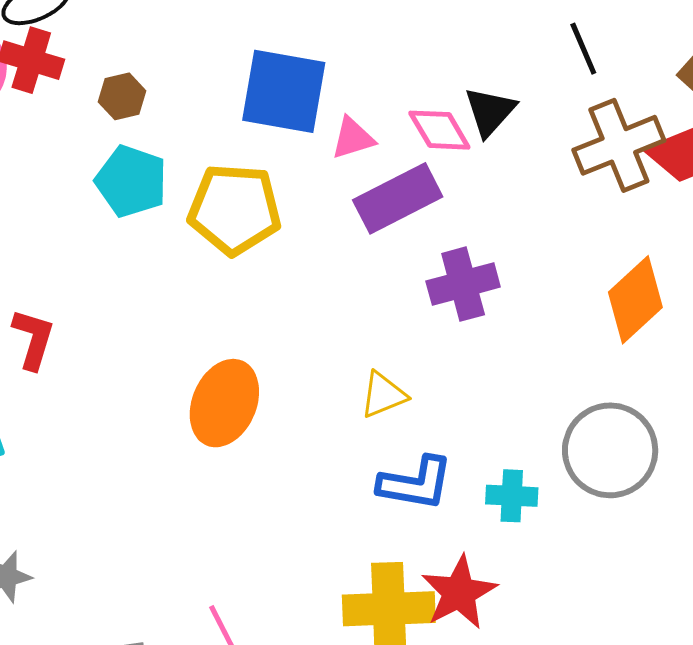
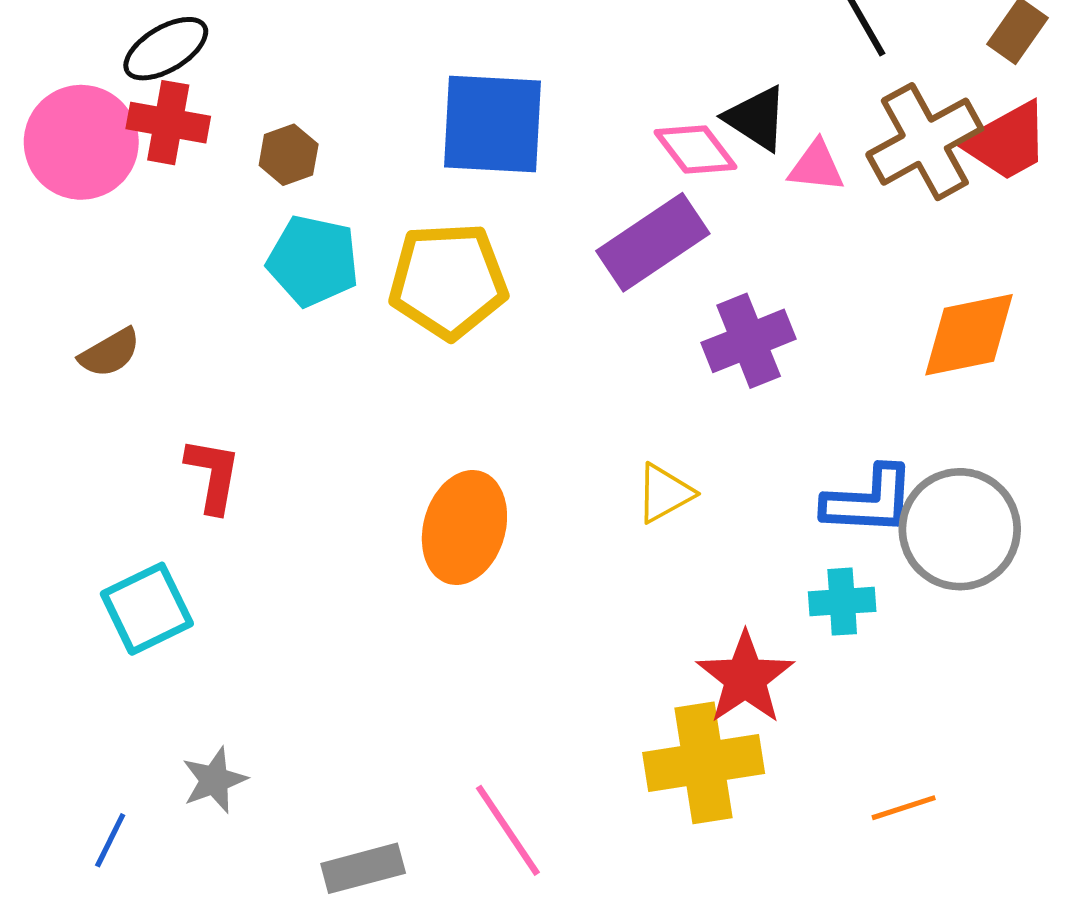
black triangle: (490, 111) -> (756, 118), turned -32
pink triangle: (353, 138) -> (816, 166), moved, turned 30
orange diamond: (635, 300) -> (969, 335), turned 38
blue L-shape: (415, 483) -> (869, 501), moved
red star: (459, 592) -> (745, 678), moved

